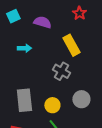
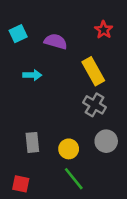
gray cross: (61, 71) -> (95, 105), moved
gray rectangle: (24, 100) -> (32, 142), size x0.7

